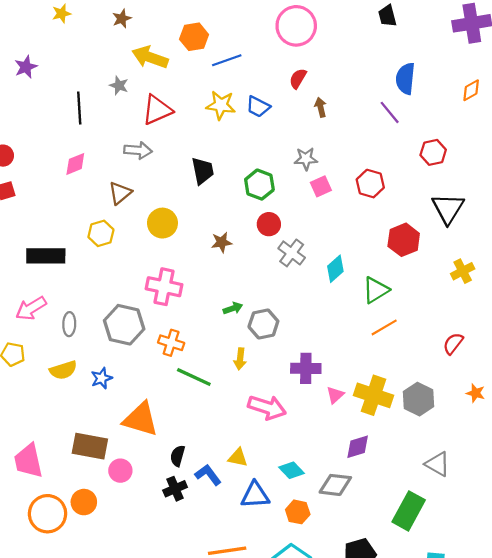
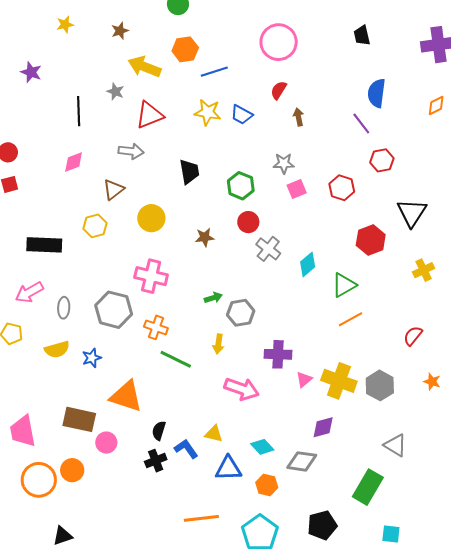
purple star: (26, 67) -> (31, 72), turned -30
red hexagon: (433, 152) -> (382, 160), moved

